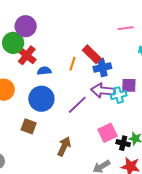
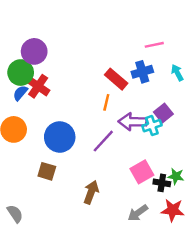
orange line: (72, 64) -> (106, 102), moved
blue cross: (102, 68) -> (142, 72), moved
blue semicircle: (44, 71) -> (20, 93), moved, turned -40
purple square: (129, 85) -> (163, 113), turned -35

